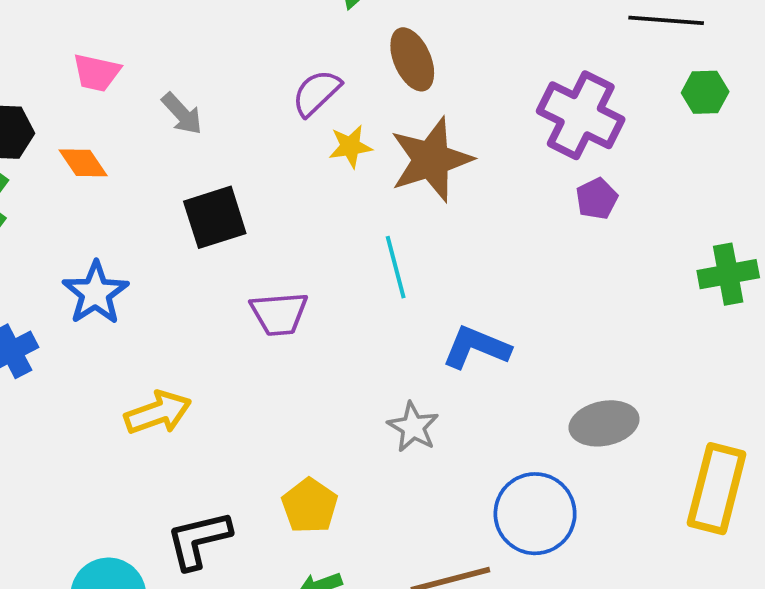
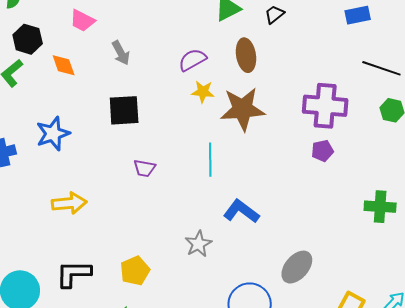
purple cross: (581, 115) -> (325, 106), turned -36
purple trapezoid: (279, 314) -> (144, 168), size x0.7
gray ellipse: (604, 423) -> (297, 267), turned -52

